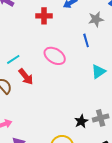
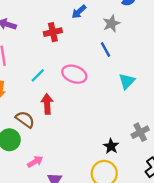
cyan line: (13, 59) -> (38, 75), moved
red arrow: (26, 77) -> (47, 104), turned -132
black star: (81, 121) -> (111, 146), moved

